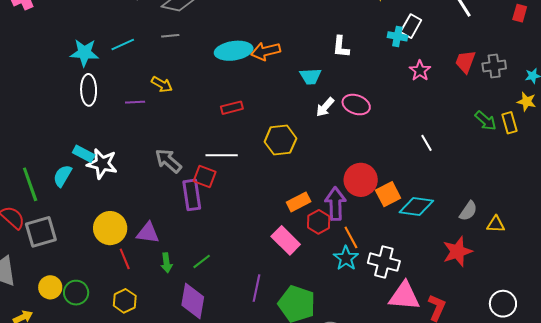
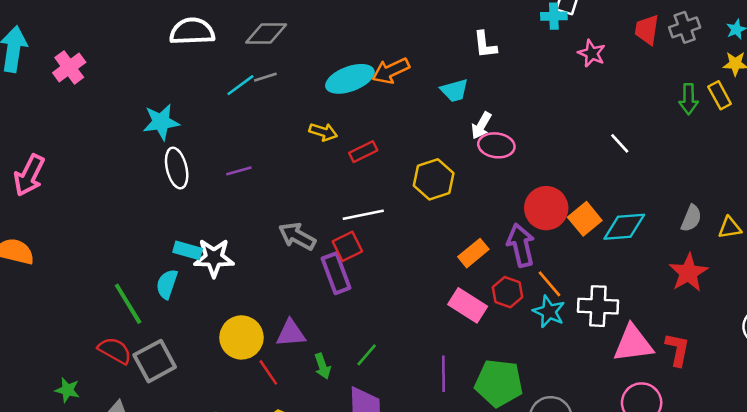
cyan line: (123, 44) -> (240, 85), moved
yellow arrow: (162, 84) -> (323, 132), moved
pink ellipse: (356, 105) -> (496, 145), moved
green arrow: (486, 121) -> (689, 99), turned 60
red square: (205, 176) -> (347, 246), turned -35
red hexagon: (319, 222) -> (508, 292), moved

